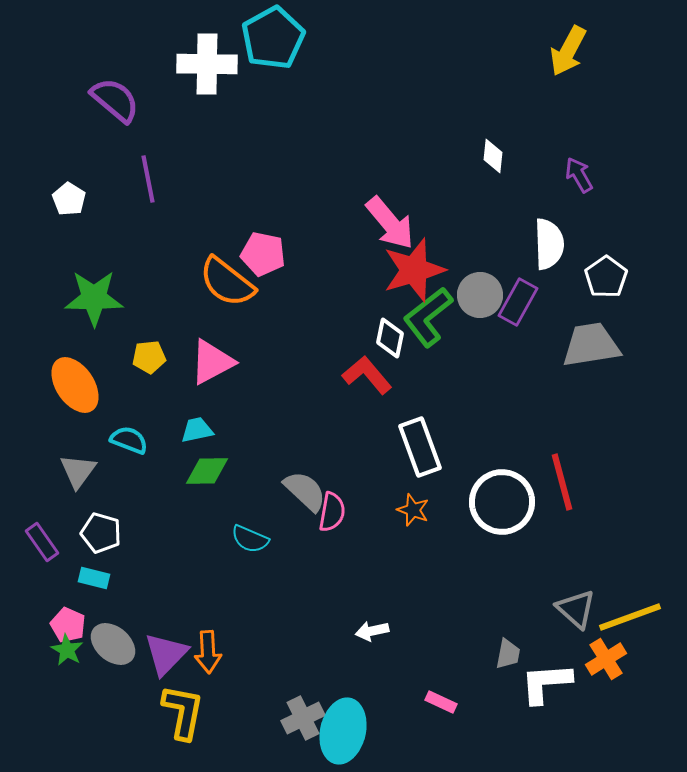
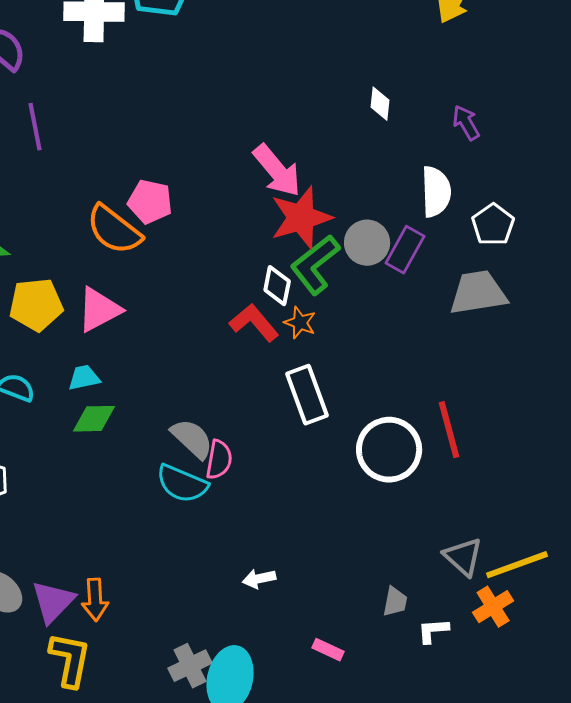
yellow pentagon: (149, 357) -> (36, 305), size x1.6
orange star: (413, 510) -> (300, 323), moved
cyan semicircle: (250, 539) -> (182, 484), moved, size x1.4
white L-shape: (546, 683) -> (433, 631), size x0.6

